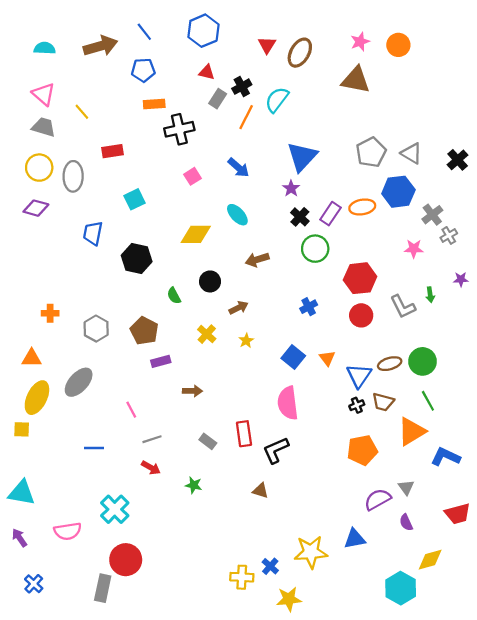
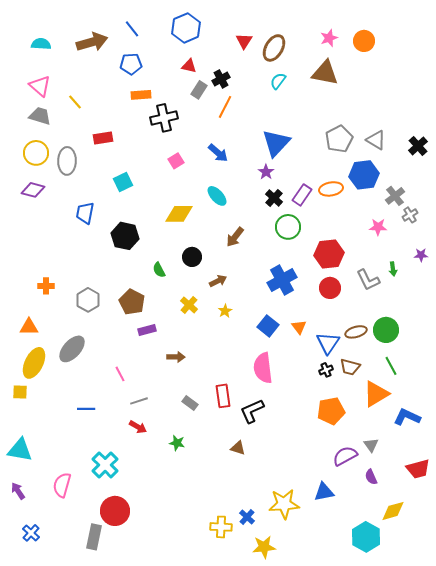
cyan semicircle: (277, 100) -> (278, 81), moved, size x0.7
brown arrow: (257, 260) -> (235, 237), turned -35
blue cross: (309, 307) -> (282, 280), size x1.8
pink semicircle: (68, 531) -> (62, 485), turned 115

